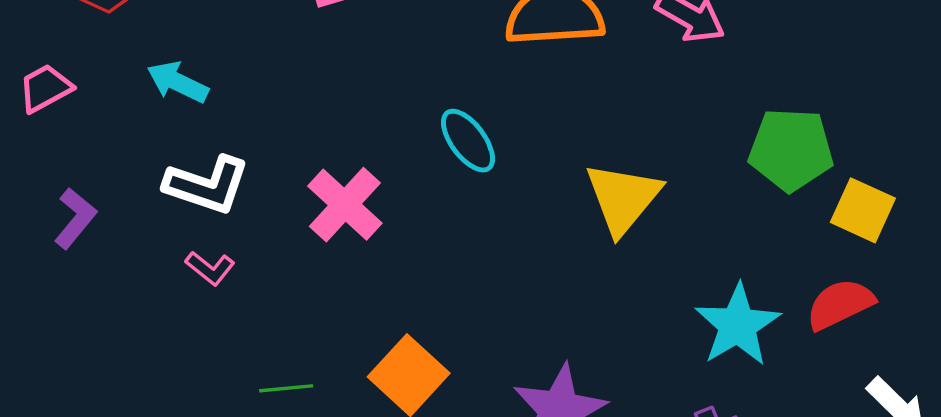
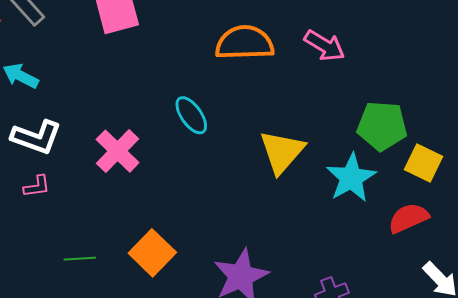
pink L-shape: (210, 268) -> (37, 186), turned -48
cyan star: (738, 325) -> (351, 178), moved

